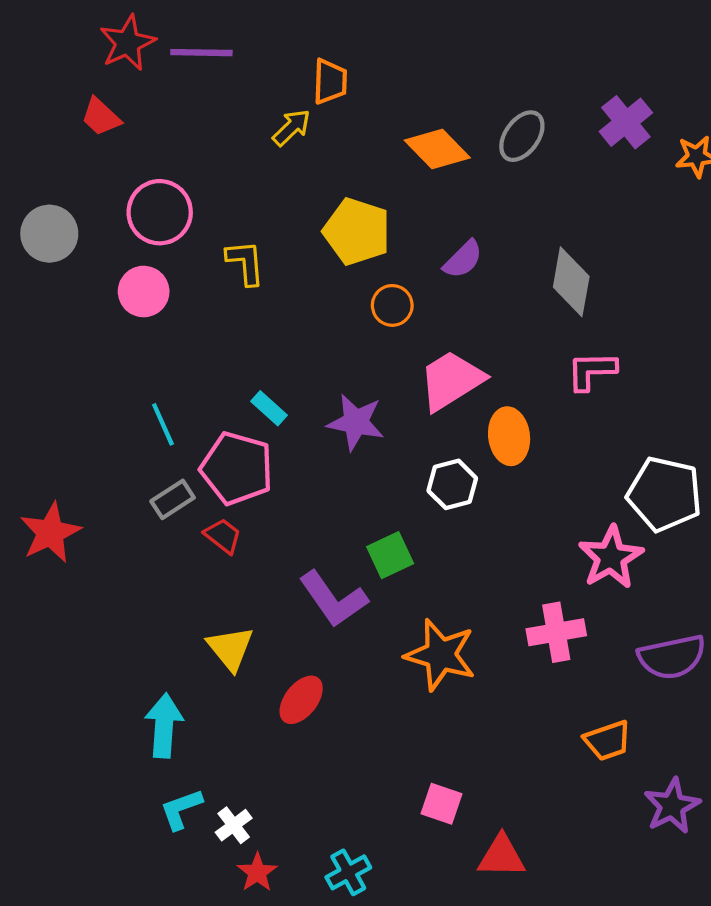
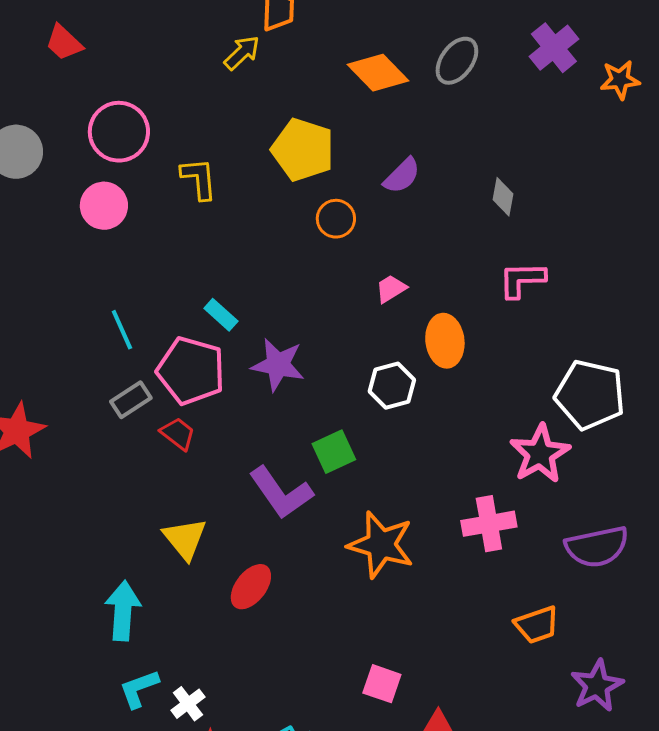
gray diamond: (571, 282) -> (503, 197), size x0.6
pink trapezoid: (451, 380) -> (391, 289), size x0.5
purple star: (356, 422) -> (278, 365), moved

